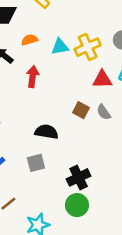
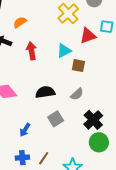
cyan triangle: (60, 47) -> (64, 51), moved
gray semicircle: (104, 112) -> (77, 94), moved, turned -80
black semicircle: (46, 132) -> (45, 92), moved

